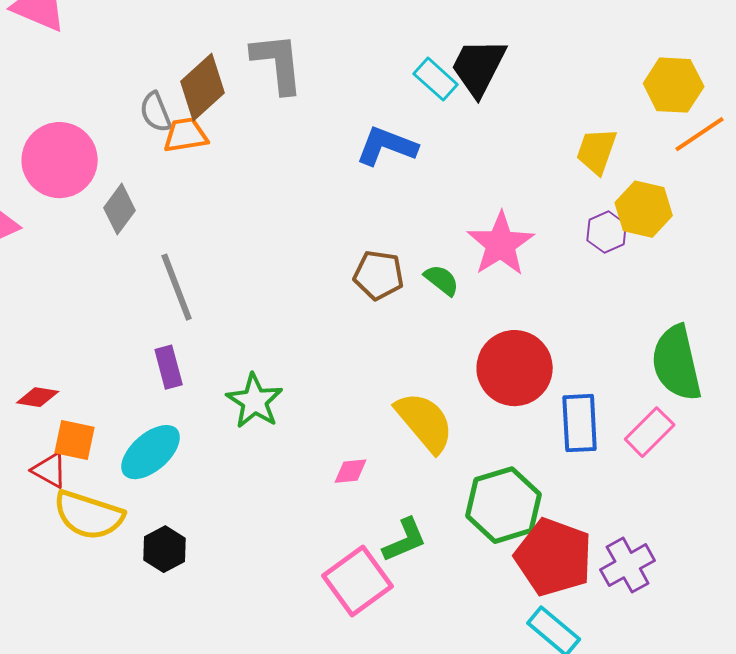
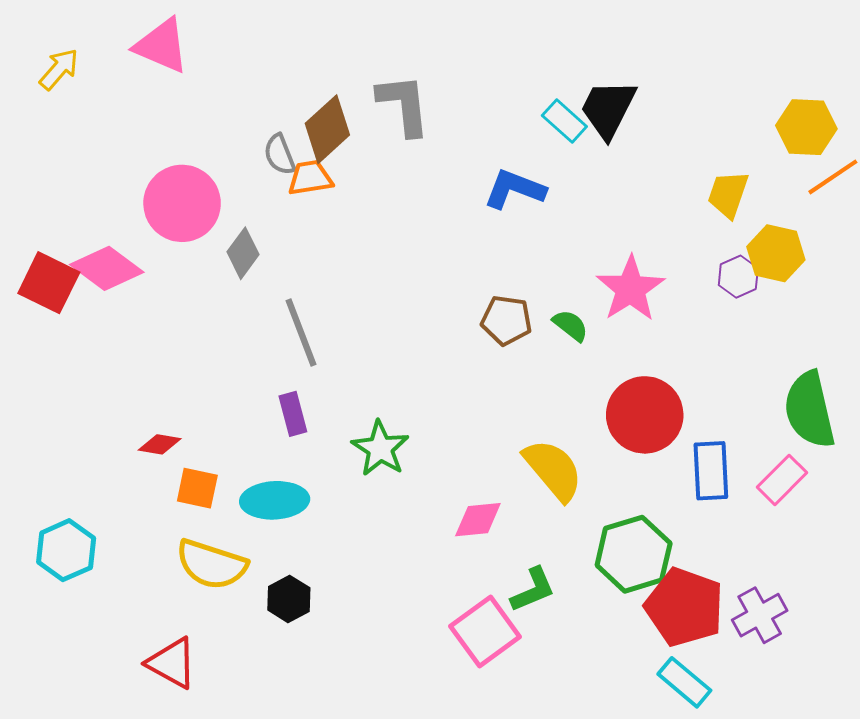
cyan ellipse: (151, 452) -> (275, 500), turned 38
red triangle: (50, 470) -> (172, 663), moved, size x1.4
pink diamond: (351, 471) -> (478, 520), size x1.4

